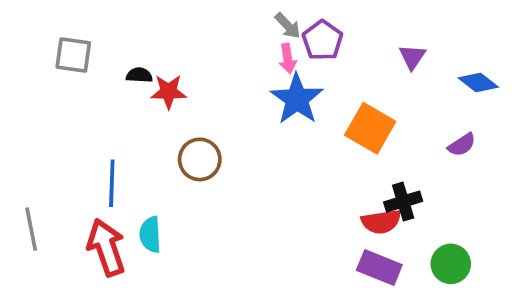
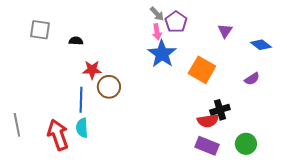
red star: (169, 92) -> (92, 70), moved
blue line: (112, 183) -> (81, 100), moved

